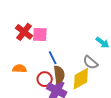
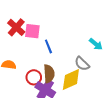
blue line: (53, 58) -> (48, 46), moved

